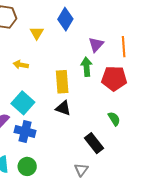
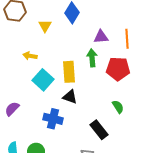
purple triangle: (96, 45) -> (101, 37), turned 42
cyan square: (23, 103) -> (43, 80), moved
blue cross: (25, 131) -> (53, 119), moved

